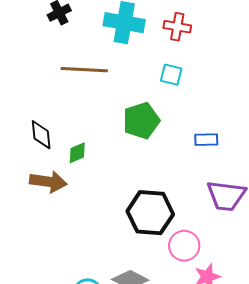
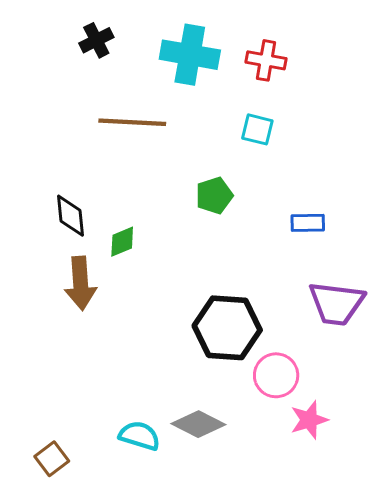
green pentagon: (141, 121) -> (214, 196), size x0.7
brown arrow: (48, 182) -> (81, 283), turned 78

